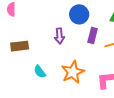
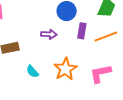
purple arrow: (59, 36) -> (49, 34), turned -77

